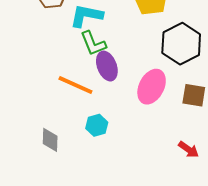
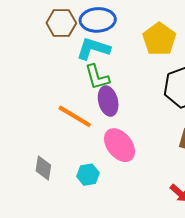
pink ellipse: (152, 87) -> (120, 145), moved, turned -72
cyan hexagon: (97, 125) -> (88, 175), moved

